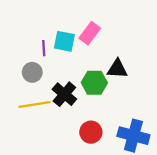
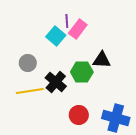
cyan square: (64, 41) -> (56, 36), turned 30
purple line: (44, 48) -> (67, 21), moved

